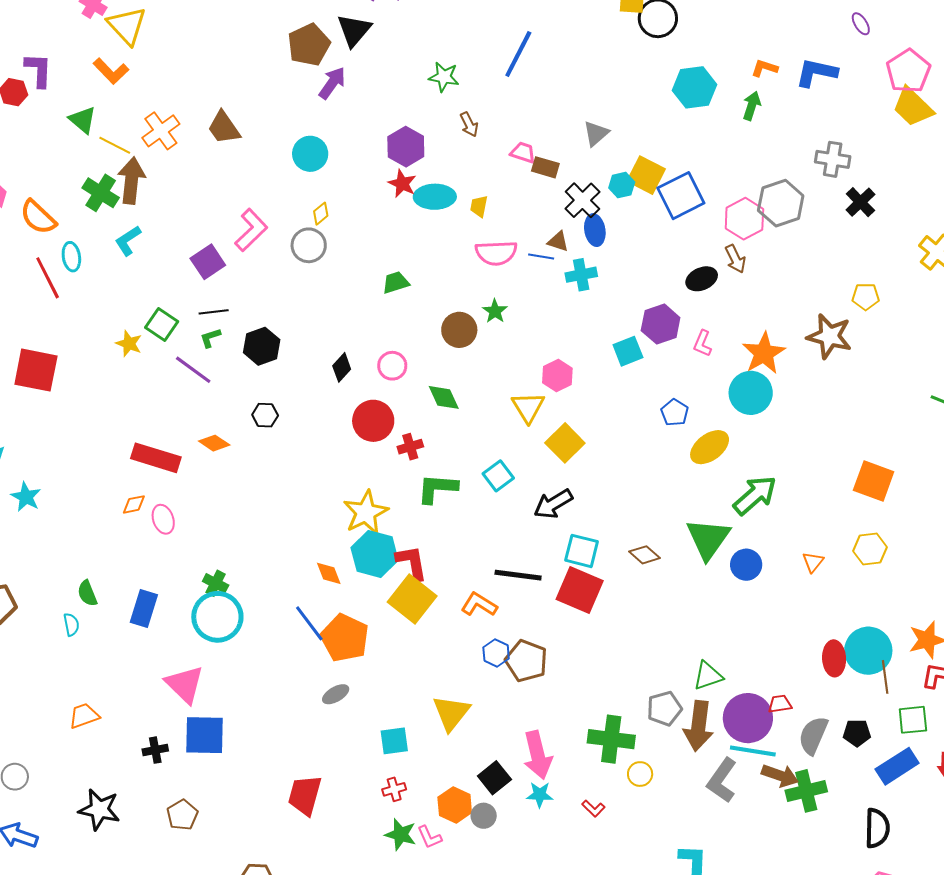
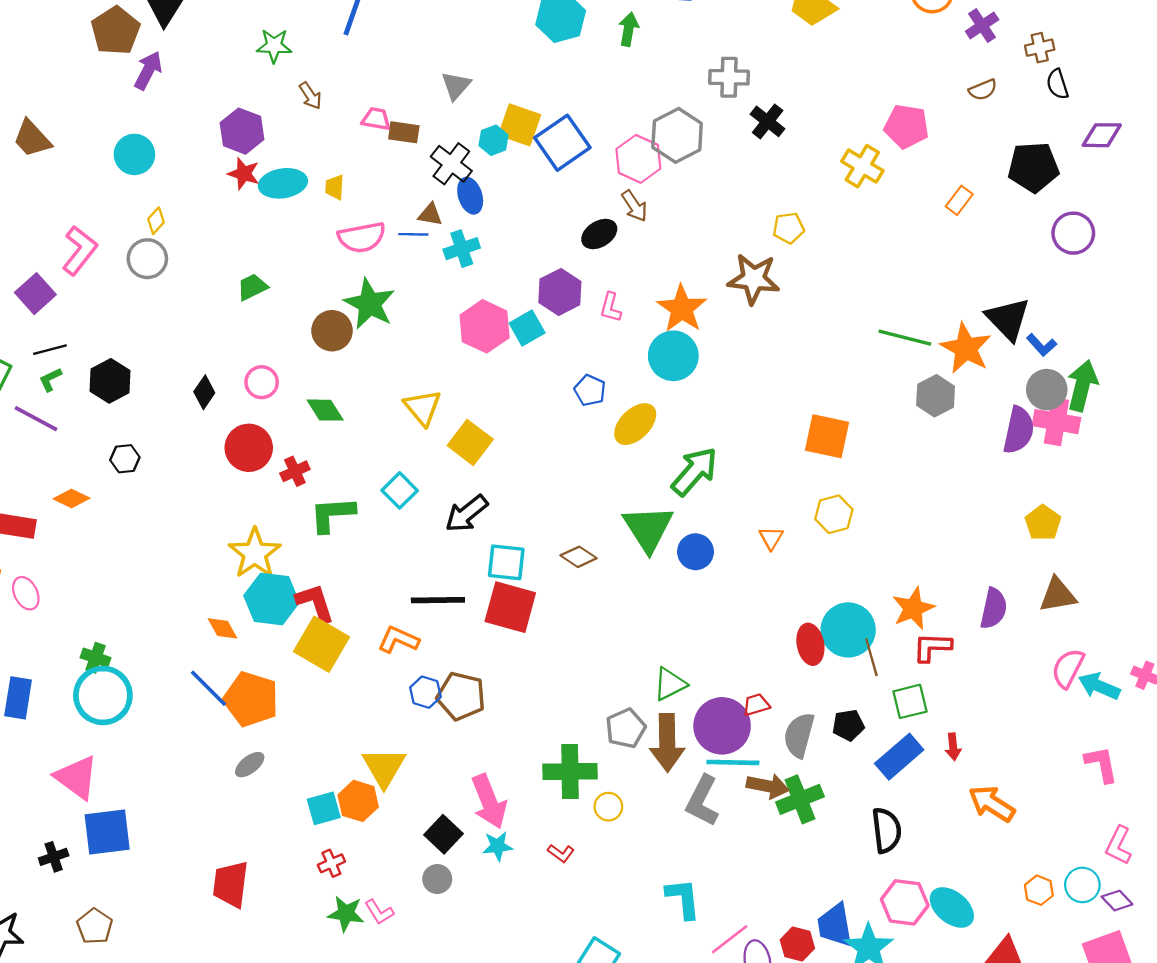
green star: (495, 311) -> (370, 304), size x1.8
pink hexagon: (557, 375) -> (485, 326), moved, size x1.4
orange hexagon: (455, 805) -> (358, 801), moved

